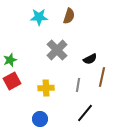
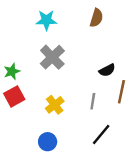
brown semicircle: (69, 16) -> (96, 18), moved
gray cross: (57, 50) -> (52, 57), moved
yellow cross: (46, 88) -> (55, 105), turned -35

